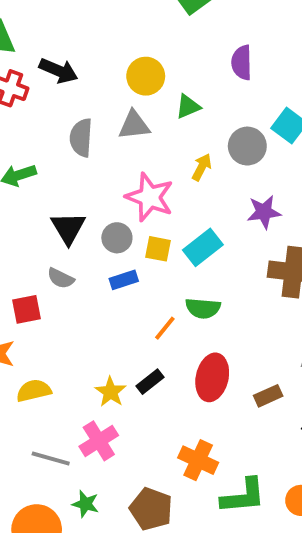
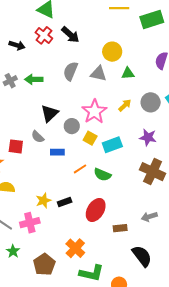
blue rectangle: (124, 280) -> (57, 152), moved
orange line: (165, 328) -> (80, 169), moved

